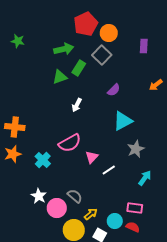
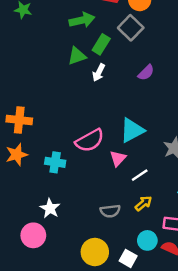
white arrow: (77, 105) -> (99, 73), moved
cyan triangle: (123, 121) -> (132, 130), moved
cyan cross: (43, 160) -> (55, 162), turned -35
gray semicircle: (75, 196) -> (110, 211), moved, turned 133
pink circle: (57, 208) -> (33, 235), moved
yellow arrow: (91, 214) -> (144, 203), moved

